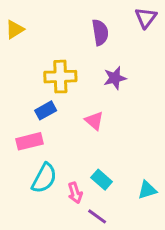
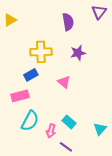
cyan triangle: (147, 190) -> (100, 129), turned -32
pink arrow: (75, 193) -> (51, 131), turned 32

